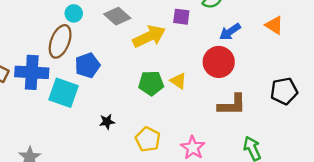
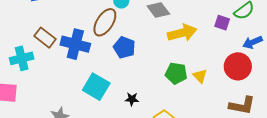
purple square: (181, 17) -> (222, 23), moved
blue pentagon: (87, 65) -> (124, 47), turned 30
cyan square: (63, 93) -> (96, 87), moved

